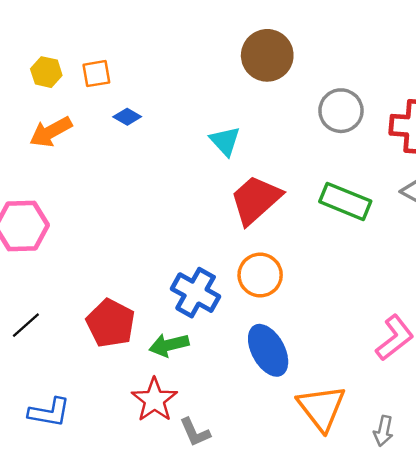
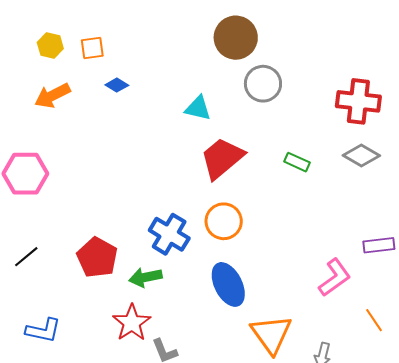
gray circle: (341, 111) -> (263, 84), moved
cyan triangle: (225, 141) -> (198, 108), turned -36
green rectangle: (345, 201) -> (297, 162), size x0.6

